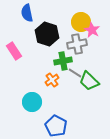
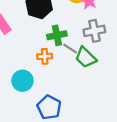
gray cross: (77, 44) -> (94, 31), moved
orange cross: (52, 80) -> (45, 56), turned 32

